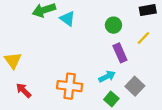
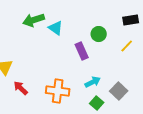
purple rectangle: (120, 53) -> (82, 51), moved
red arrow: (24, 90) -> (21, 88), moved

